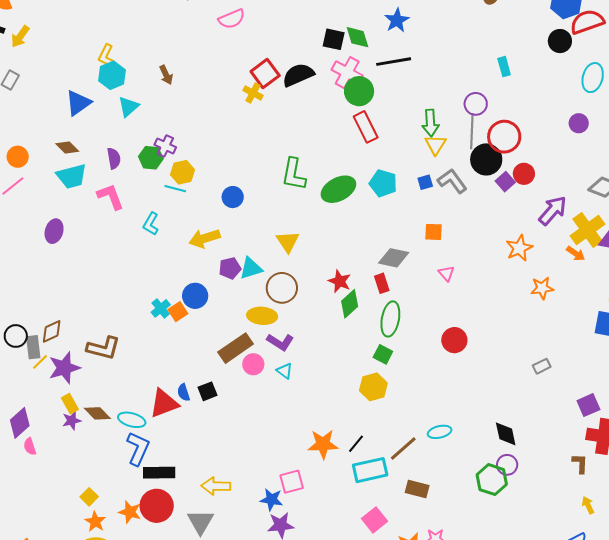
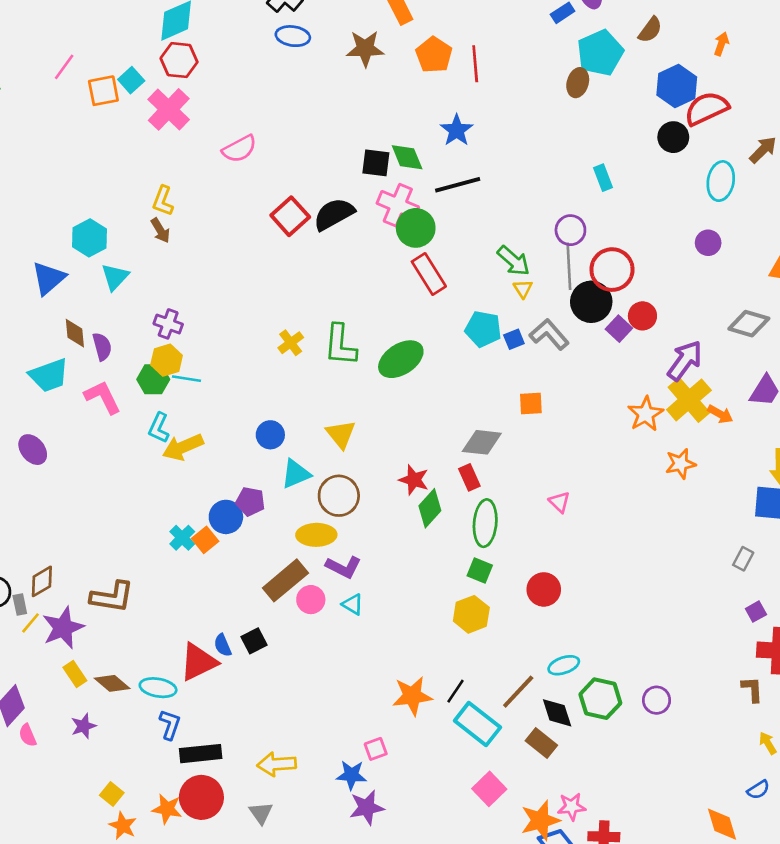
yellow L-shape: (106, 56) -> (163, 201), moved
yellow cross: (253, 93) -> (291, 343), moved, turned 30
green arrow: (431, 123) -> (514, 261), turned -40
yellow triangle: (436, 145) -> (523, 289), size x0.7
brown diamond: (67, 147) -> (75, 333), moved, turned 45
green hexagon: (151, 158) -> (153, 379), moved
yellow hexagon: (183, 172) -> (167, 360), moved
cyan pentagon: (383, 183) -> (483, 329), moved
blue circle: (233, 197) -> (270, 435), moved
yellow cross: (588, 230) -> (689, 400), moved
purple ellipse: (54, 231) -> (33, 450), turned -50
yellow arrow: (205, 238) -> (183, 447), moved
purple pentagon: (230, 268) -> (250, 502), moved, turned 30
pink triangle: (446, 273) -> (559, 502), moved
red circle: (454, 340) -> (544, 589), moved
gray rectangle: (33, 347) -> (20, 604), size x0.7
gray rectangle: (542, 366) -> (743, 559), moved, turned -30
purple square: (588, 405) -> (756, 612), size x0.7
purple star: (72, 421) -> (84, 726), moved
black diamond: (506, 434) -> (557, 713), moved
blue L-shape: (138, 449) -> (170, 725), size x0.7
cyan rectangle: (370, 470) -> (477, 724), turned 56
green hexagon: (492, 480) -> (600, 699), moved
pink square: (292, 482) -> (376, 749), size x0.7
brown rectangle: (417, 489) -> (541, 743), turned 30
gray triangle: (200, 522) -> (261, 813), size x0.7

